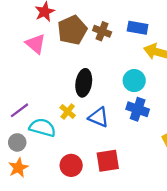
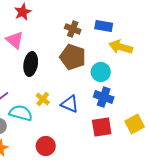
brown pentagon: (72, 30) -> (73, 57), moved, turned -30
black ellipse: (84, 83) -> (31, 64), moved
red square: (108, 161) -> (102, 127), moved

